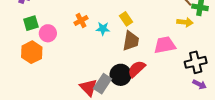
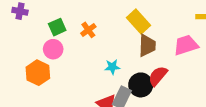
yellow rectangle: (126, 19) -> (138, 21), size x1.5
green square: (31, 23) -> (57, 27), moved
cyan star: (103, 29) -> (112, 67), moved

